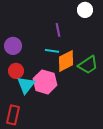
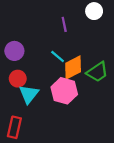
purple line: (58, 30) -> (64, 24), moved
cyan line: (52, 51) -> (58, 56), turned 32
pink hexagon: (45, 82) -> (64, 91), moved

